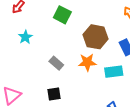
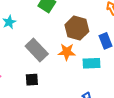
gray rectangle: (56, 63) -> (37, 50), size x1.6

